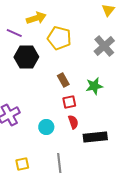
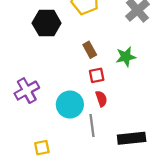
cyan circle: (46, 127) -> (70, 105), size x1.5
black rectangle: (95, 137) -> (132, 138), moved
gray line: (59, 163) -> (92, 125), moved

